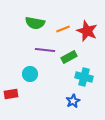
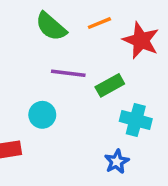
green semicircle: (35, 23) -> (51, 27), turned 30
orange line: (63, 29) -> (99, 23), moved

